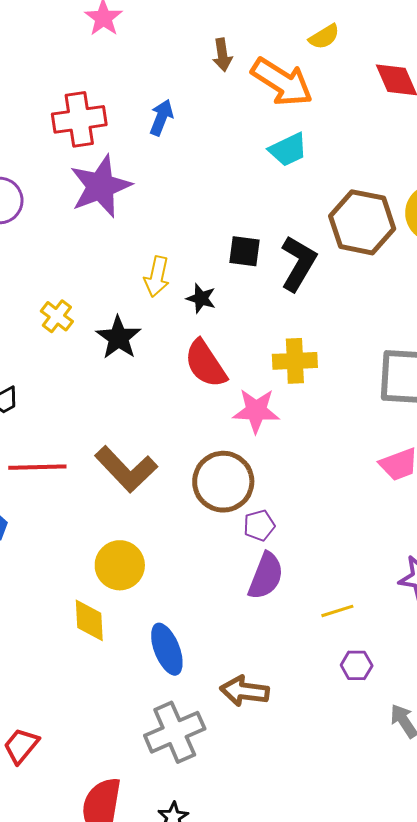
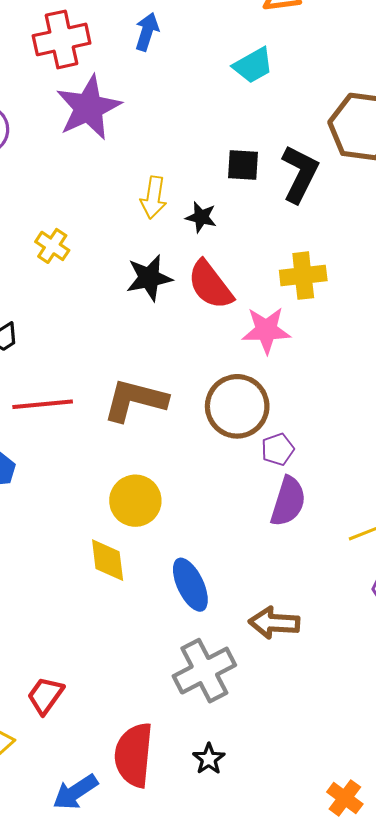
cyan trapezoid: (288, 150) -> (253, 65), moved
black star: (118, 338) -> (149, 278), moved, turned 30
brown L-shape: (126, 469) -> (135, 400), turned 152

